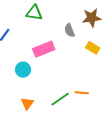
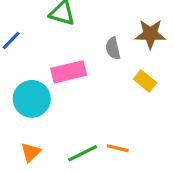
cyan circle: (23, 70) -> (32, 99), size x1.5

